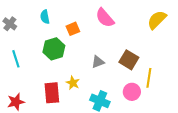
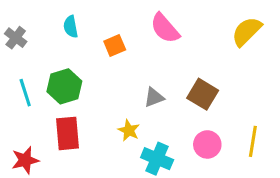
green hexagon: (54, 49) -> (64, 86), moved
yellow line: (149, 78) -> (253, 141), moved
yellow star: (73, 83) -> (129, 130), moved
red rectangle: (52, 93) -> (68, 133), moved

